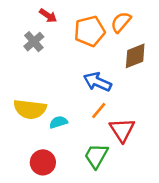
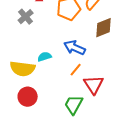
cyan semicircle: (58, 122) -> (45, 57), moved
red circle: (43, 162) -> (28, 97), moved

